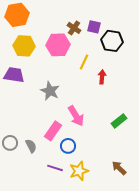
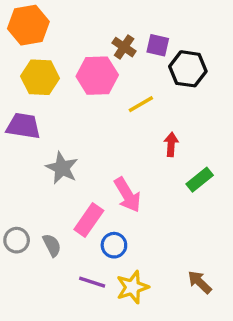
yellow line: (84, 62) -> (141, 104), turned 35
red arrow: (102, 77) -> (171, 144), moved
gray star: (50, 91) -> (62, 168), moved
green rectangle: (119, 121) -> (200, 180), moved

